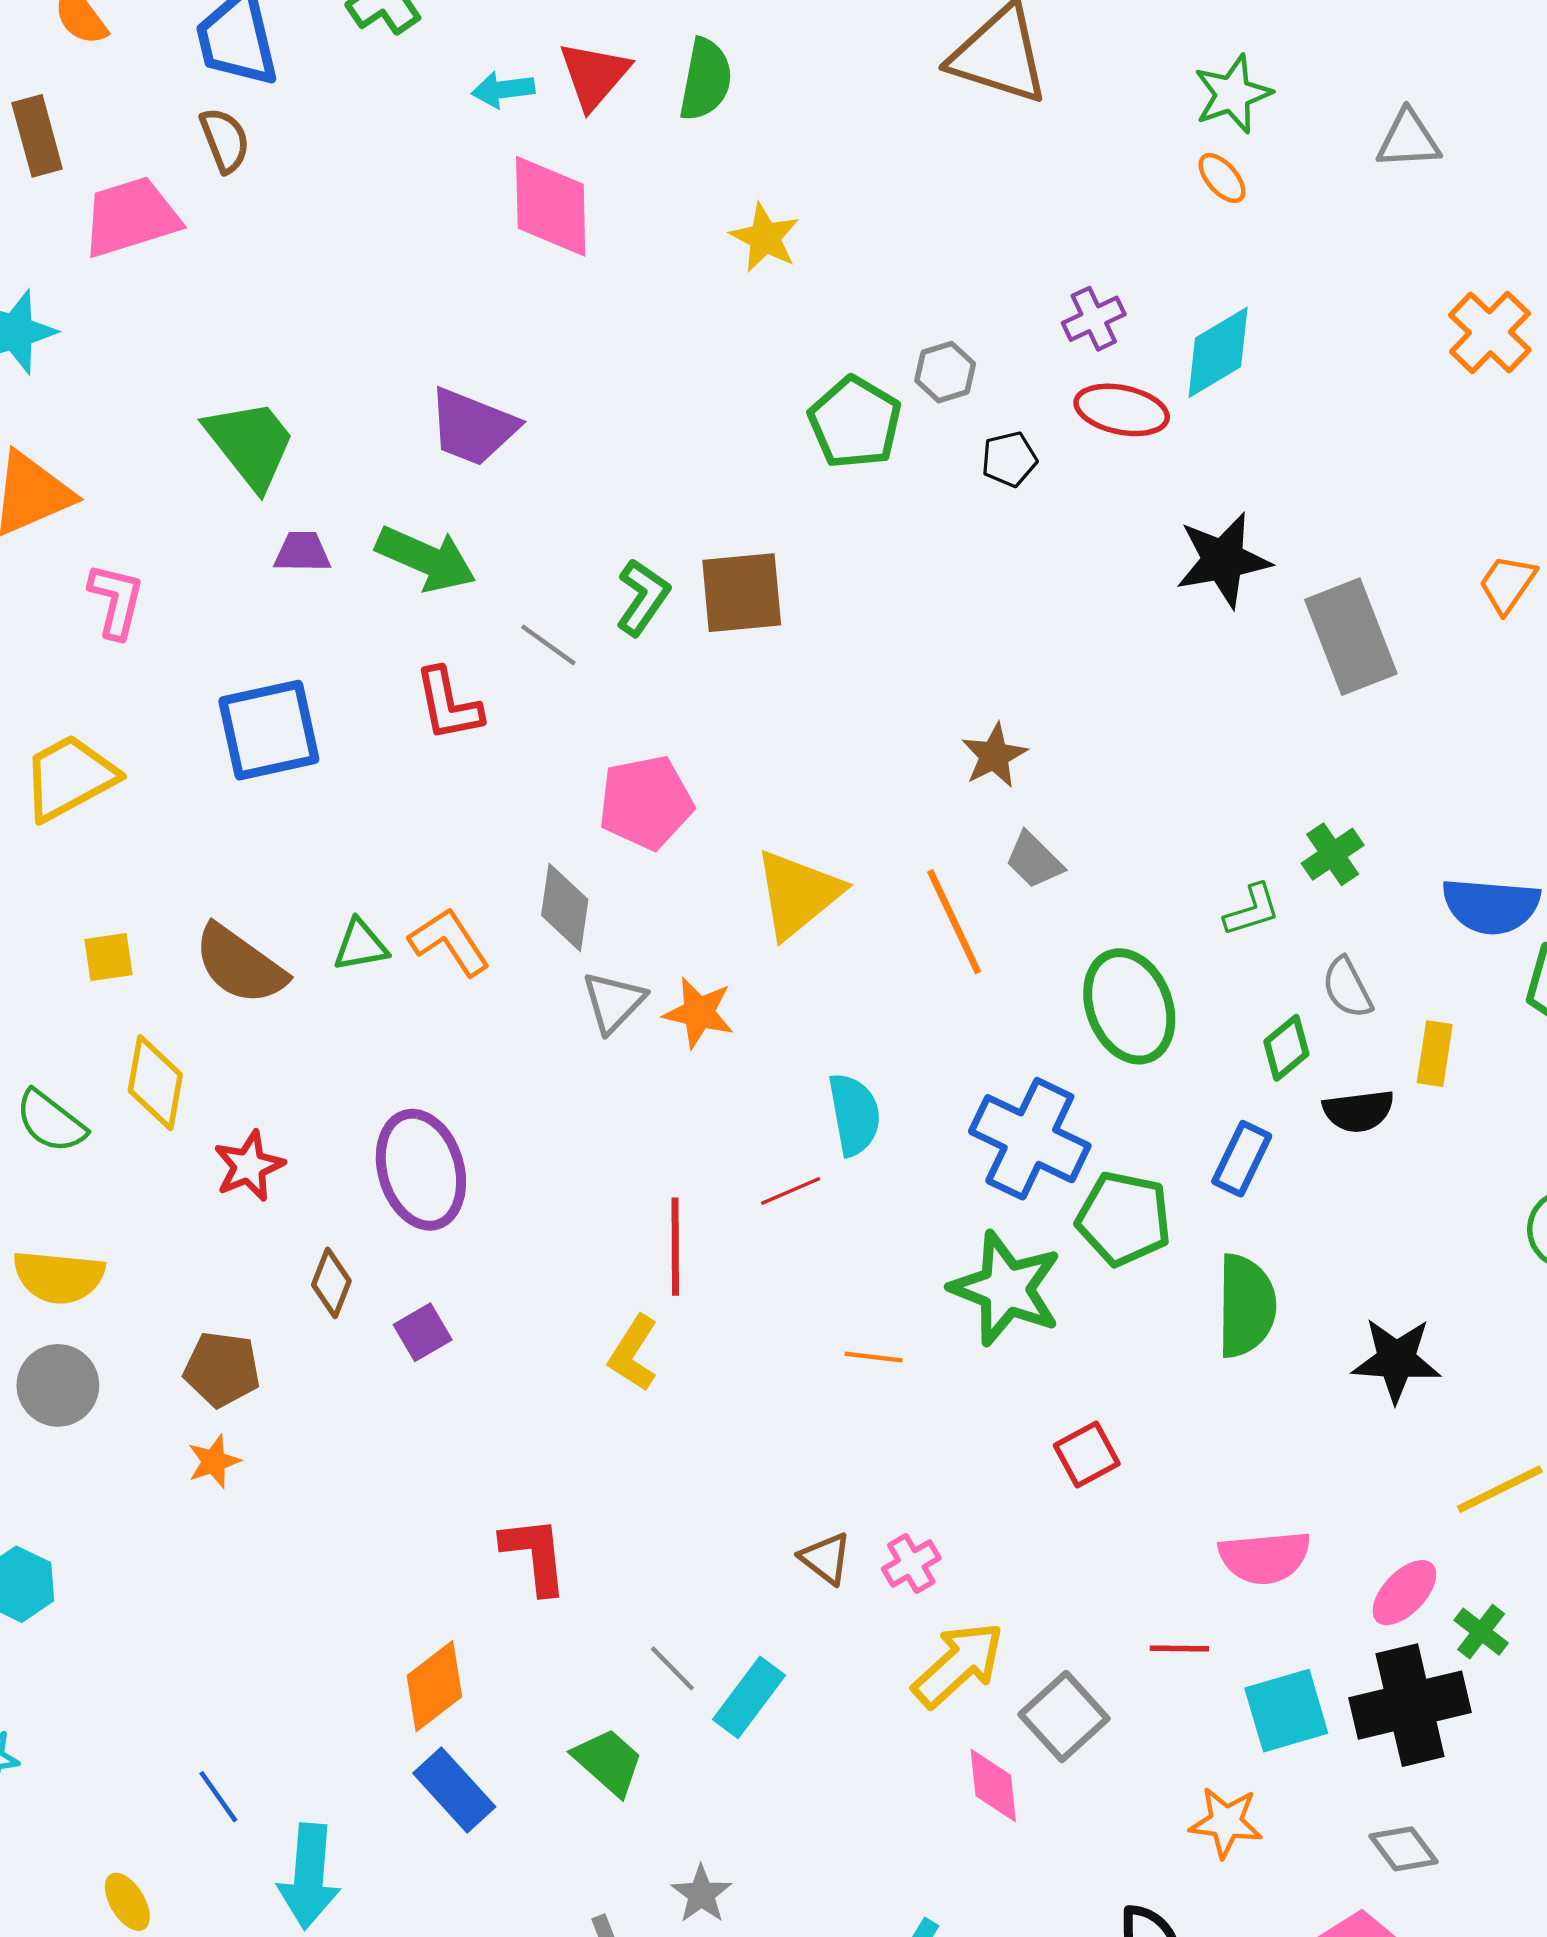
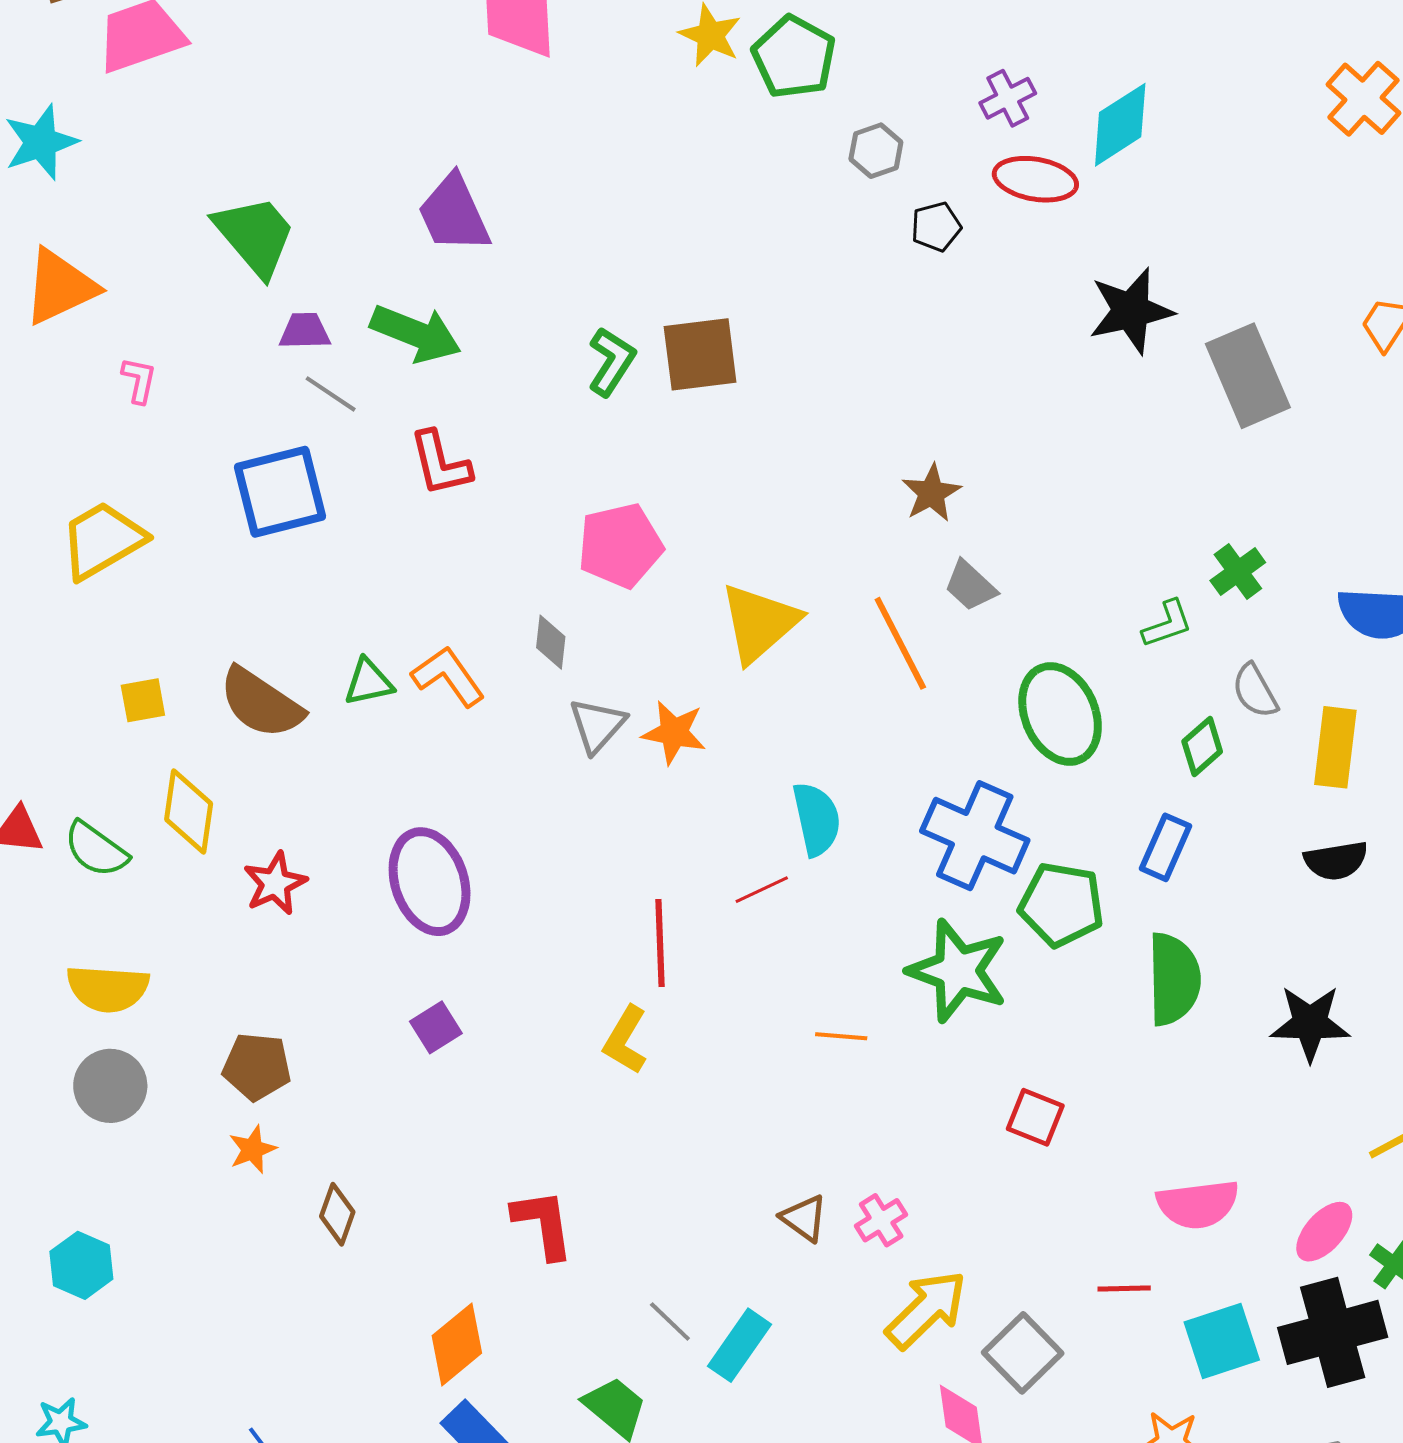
green pentagon: (855, 422) -> (794, 57), moved
purple trapezoid: (473, 427) -> (454, 214), turned 46
pink L-shape: (116, 601) -> (139, 380), size x0.7
gray line: (548, 645) -> (331, 394), moved
gray diamond: (565, 907) -> (551, 642), size x0.7
yellow rectangle: (1435, 1054) -> (1335, 747), size x1.4
black semicircle: (1358, 1111) -> (1336, 861), moved
brown diamond: (331, 1283) -> (337, 1214), moved
red square: (1087, 1455) -> (1035, 1117), turned -38

